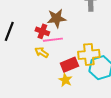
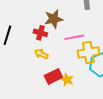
pink line: (53, 40) -> (74, 37), moved
red rectangle: (69, 65) -> (53, 76), moved

